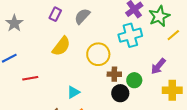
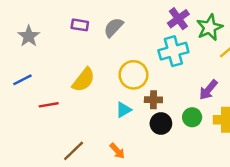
purple rectangle: (55, 14) -> (80, 25), turned 72
yellow semicircle: (61, 46) -> (84, 80), moved
green circle: (134, 80) -> (192, 117), moved
cyan triangle: (73, 92) -> (123, 110), moved

